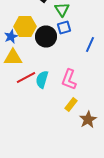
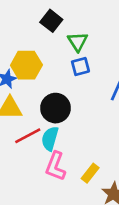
black circle: (46, 36) -> (55, 108), moved
pink L-shape: (69, 80) -> (55, 166), moved

